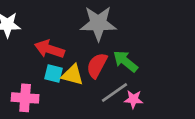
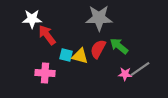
red arrow: (49, 49) -> (47, 35), moved, turned 35
gray line: (115, 93) -> (140, 69), moved

